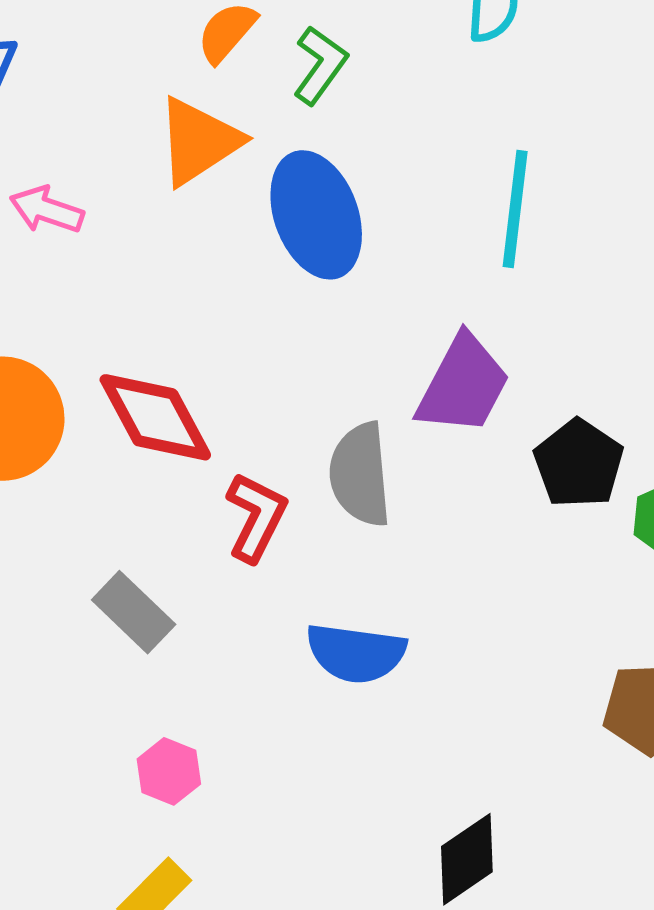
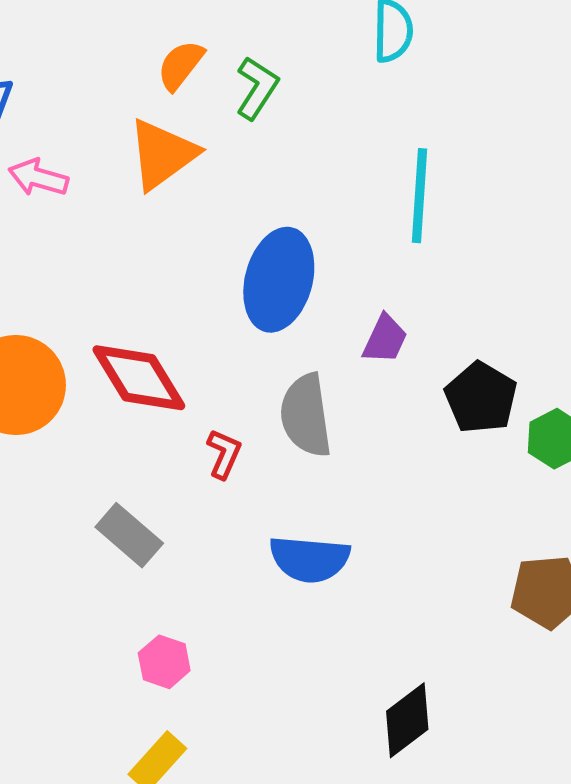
pink arrow: (47, 210) -> (38, 178), moved
blue ellipse: (316, 215) -> (279, 280), moved, turned 38
purple trapezoid: (463, 385) -> (385, 339), size x0.6
red L-shape: (256, 517) -> (224, 454), size x0.7

